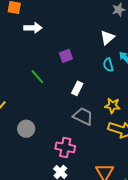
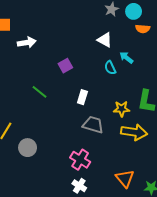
white triangle: (107, 38) -> (105, 40), turned -42
gray circle: (26, 129) -> (28, 148), moved
pink cross: (65, 147) -> (80, 160), turned 30

